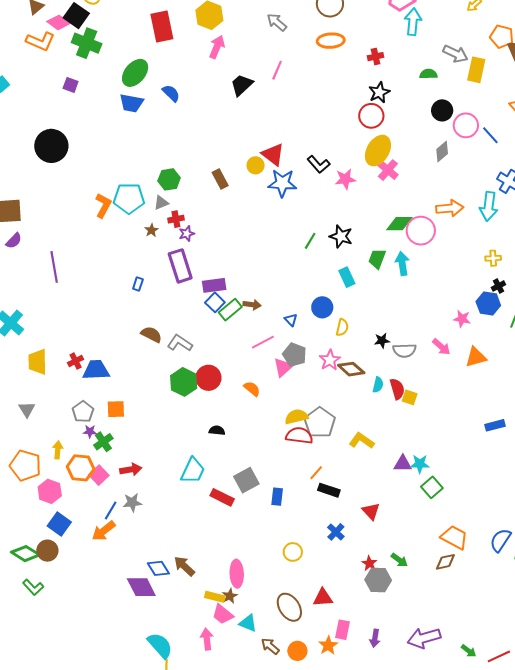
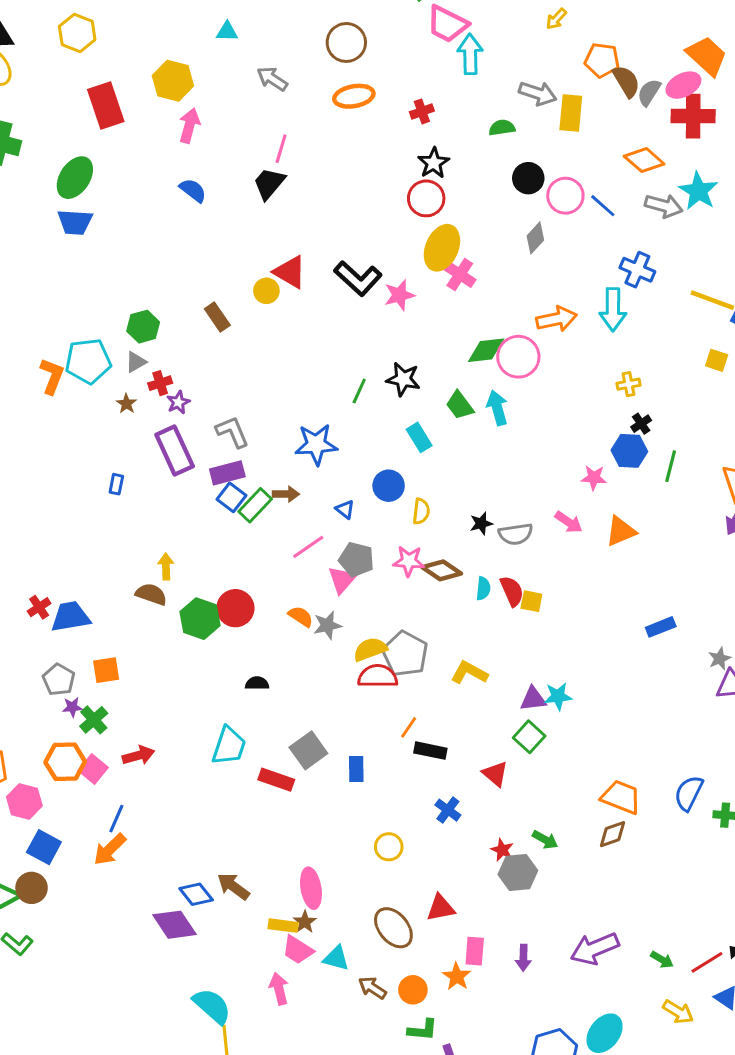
black trapezoid: (242, 85) -> (269, 183), moved
blue semicircle: (171, 93) -> (193, 190), moved
black L-shape: (319, 164) -> (358, 278), size x1.4
blue star: (282, 183) -> (316, 444), moved
green trapezoid: (377, 259) -> (460, 405), turned -50
brown semicircle: (151, 334) -> (151, 594), moved
gray L-shape: (180, 343) -> (232, 432), moved, turned 40
pink star: (330, 360) -> (409, 561), turned -30
yellow arrow: (58, 450) -> (166, 566), moved
green square: (432, 487) -> (529, 737), moved
gray star: (132, 502) -> (327, 625), moved

